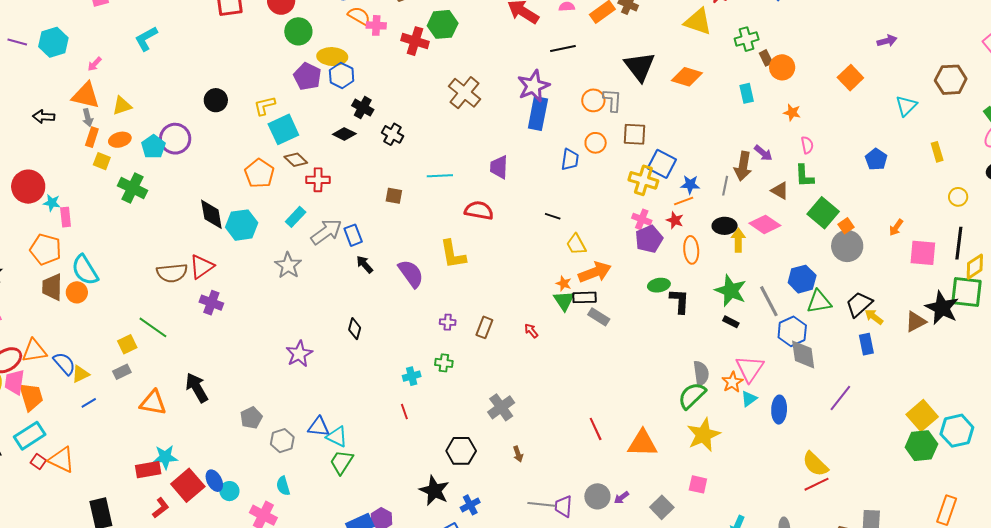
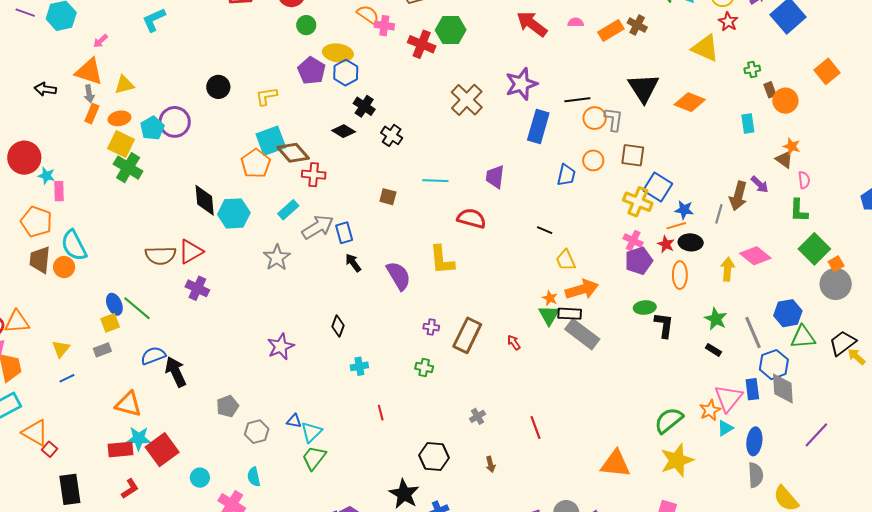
green circle: (298, 31) -> (306, 25), size x0.7
green cross: (747, 39) -> (752, 69), size x0.7
black line: (563, 48) -> (577, 100), moved
orange square: (850, 78) -> (827, 71), moved
purple star: (533, 86) -> (521, 84), moved
cyan square: (283, 129) -> (271, 141), moved
brown diamond: (296, 160) -> (293, 153), size x1.4
yellow square: (102, 161) -> (121, 144), moved, size x1.5
brown triangle: (780, 191) -> (784, 159), moved
black ellipse: (725, 226) -> (691, 242), moved
green star: (731, 291) -> (716, 319), size x0.7
gray rectangle: (599, 317) -> (582, 334), size x1.6
brown rectangle: (484, 327) -> (467, 335), size x1.6
blue rectangle: (866, 344) -> (752, 389), moved
blue semicircle: (64, 364) -> (153, 356), moved, turned -75
gray semicircle: (701, 373) -> (756, 475), moved
yellow triangle: (80, 374) -> (61, 349), turned -30
cyan cross: (412, 376) -> (359, 366), moved
orange triangle: (153, 403) -> (128, 404), moved
gray cross: (501, 407) -> (478, 416), size x0.6
blue triangle: (319, 427) -> (294, 421), size x0.7
red line: (596, 429) -> (535, 428), moved
cyan triangle: (337, 437) -> (311, 432), turned 45
red square: (38, 462) -> (49, 449), moved
blue ellipse: (214, 481) -> (114, 304), moved
red square: (188, 485) -> (162, 450), moved

